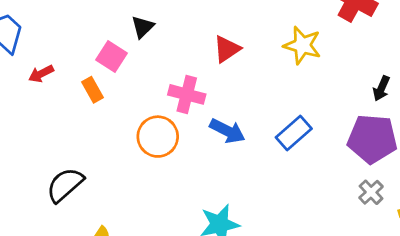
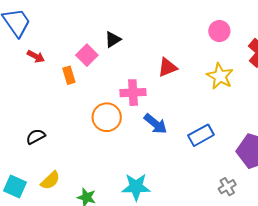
red arrow: (41, 74) -> (36, 56), turned -138
pink cross: (187, 94) -> (133, 93), turned -30
black semicircle: (65, 185) -> (36, 137), size x0.7
gray cross: (371, 192) -> (227, 187), moved

